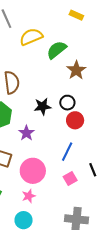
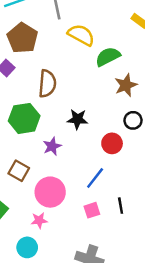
yellow semicircle: (31, 37) -> (81, 35), turned 40
black circle: (67, 103) -> (133, 120), moved

